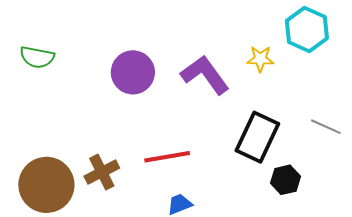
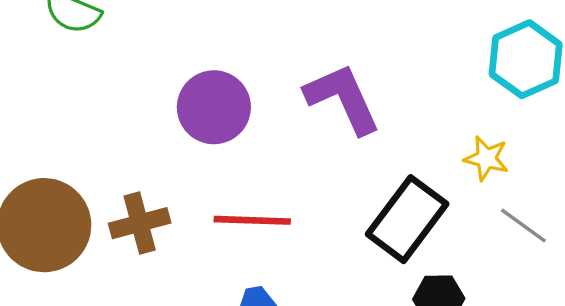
yellow star: (260, 59) -> (486, 158), moved
purple circle: (133, 72) -> (214, 107), moved

